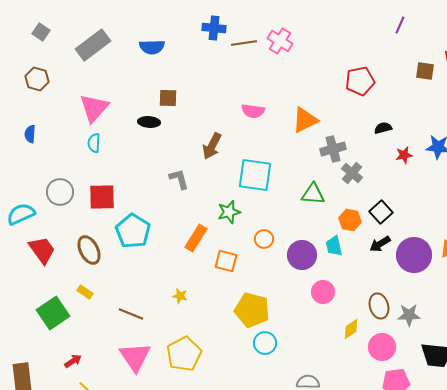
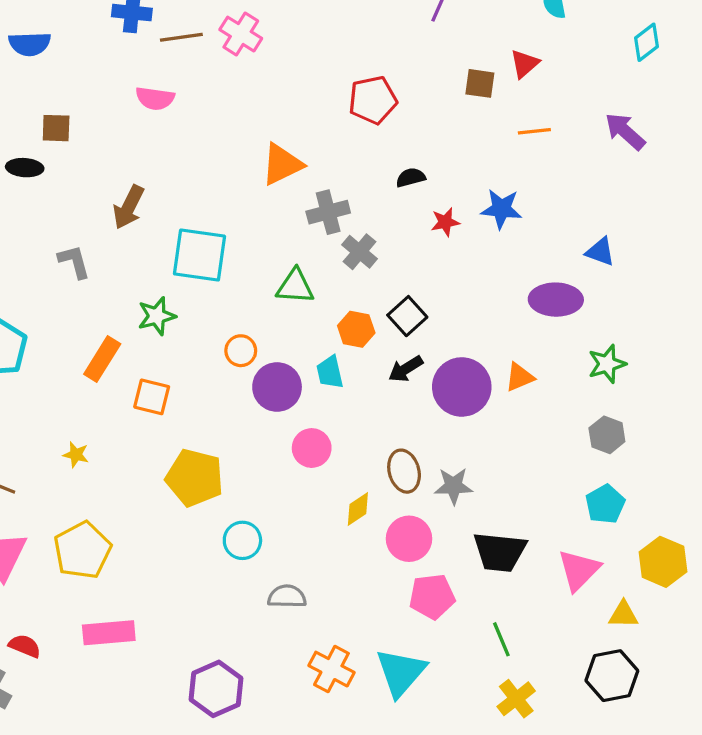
pink semicircle: (253, 111) -> (155, 98), moved
orange circle: (264, 239) -> (241, 351), moved
cyan circle: (265, 343) -> (242, 540), moved

